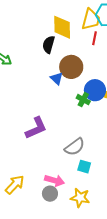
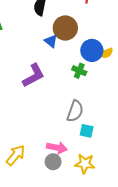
green cross: (83, 100) -> (79, 71), moved
purple L-shape: (36, 128) -> (33, 75), moved
gray semicircle: (75, 147) -> (75, 111), turned -30

